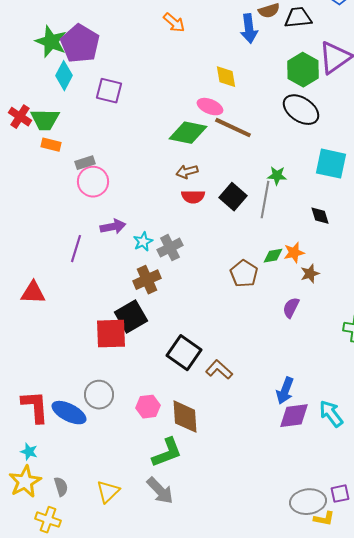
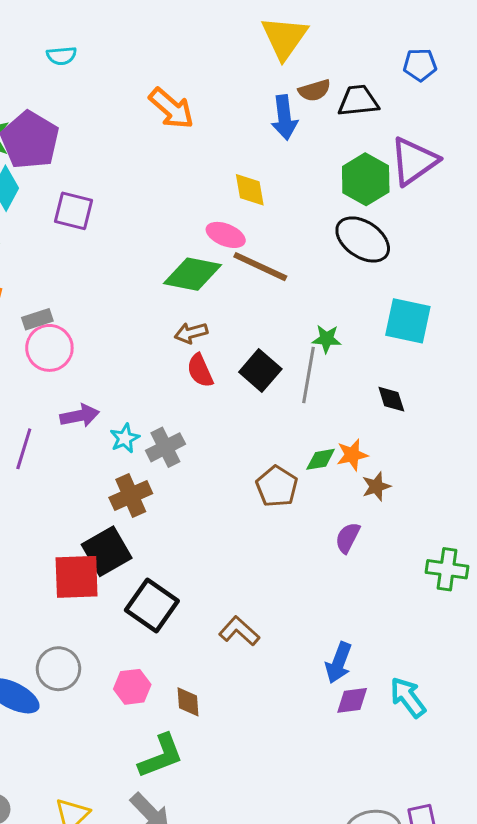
orange arrow: (174, 23) -> (171, 108), size x1.4
red semicircle: (193, 197) -> (200, 371), turned 65
black square: (184, 353) -> (152, 605), moved
purple diamond: (294, 416) -> (352, 700), size x0.7
brown diamond: (185, 417) -> (188, 702), size x0.6

